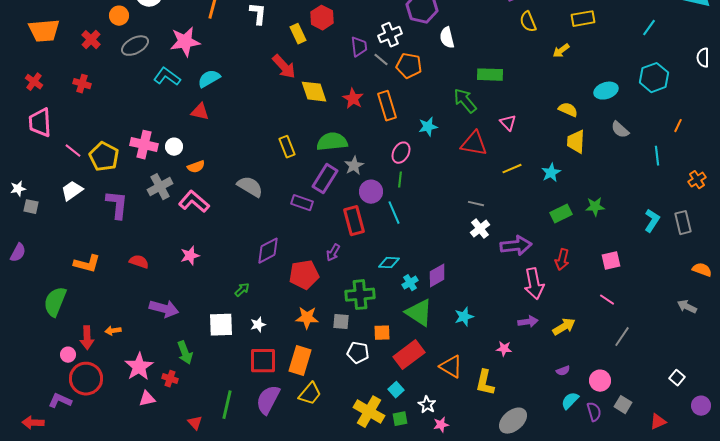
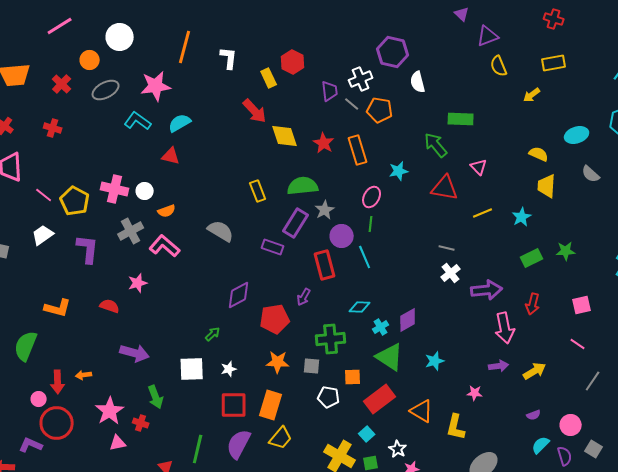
pink star: (190, 256) -> (138, 283), moved

